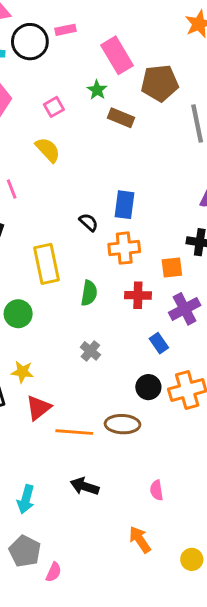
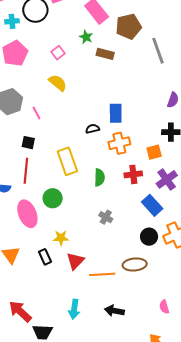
black semicircle: (89, 222) -> (93, 129), turned -48
blue rectangle: (159, 343) -> (152, 205), size x1.5
cyan arrow: (26, 499) -> (74, 309), moved

